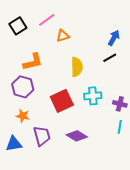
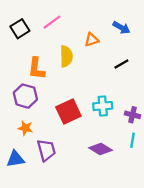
orange triangle: (63, 36) -> (92, 40), moved
blue arrow: (114, 38) -> (121, 28), moved, turned 91
orange L-shape: (33, 62) -> (36, 68), turned 110
yellow semicircle: (77, 67) -> (66, 56), moved
purple diamond: (77, 136) -> (100, 149), moved

